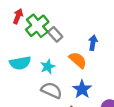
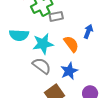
gray rectangle: (55, 34) -> (56, 16), turned -72
cyan star: (48, 67) -> (43, 44), size x1.5

